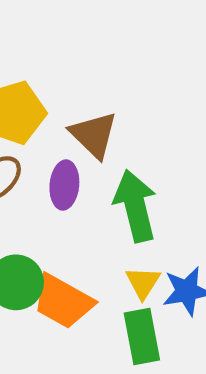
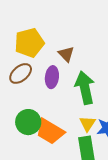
brown triangle: (94, 135) -> (66, 54), size x0.7

